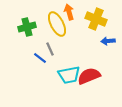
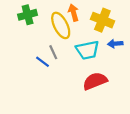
green cross: (27, 27) -> (28, 15), moved
cyan trapezoid: (69, 75) -> (87, 50), moved

